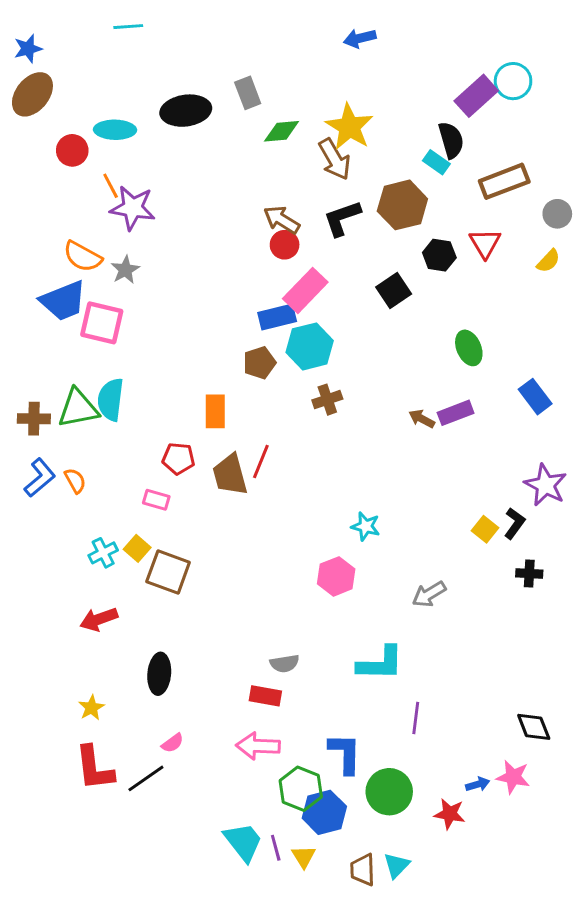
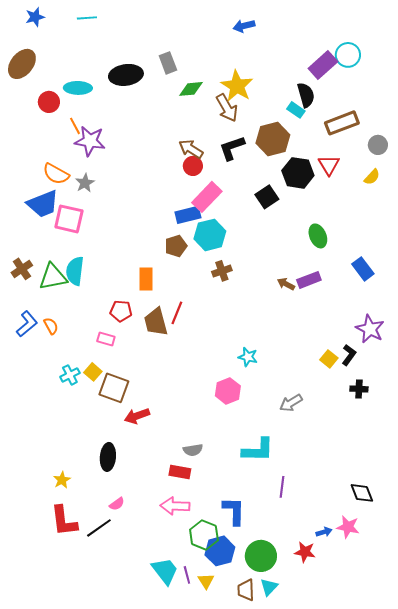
blue star: (28, 49) -> (35, 17), moved
black hexagon: (439, 255) -> (298, 173), size x1.4
brown cross: (34, 419) -> (22, 269), moved, turned -35
red arrow: (99, 619) -> (137, 416), moved
green circle: (389, 792) -> (261, 556), moved

